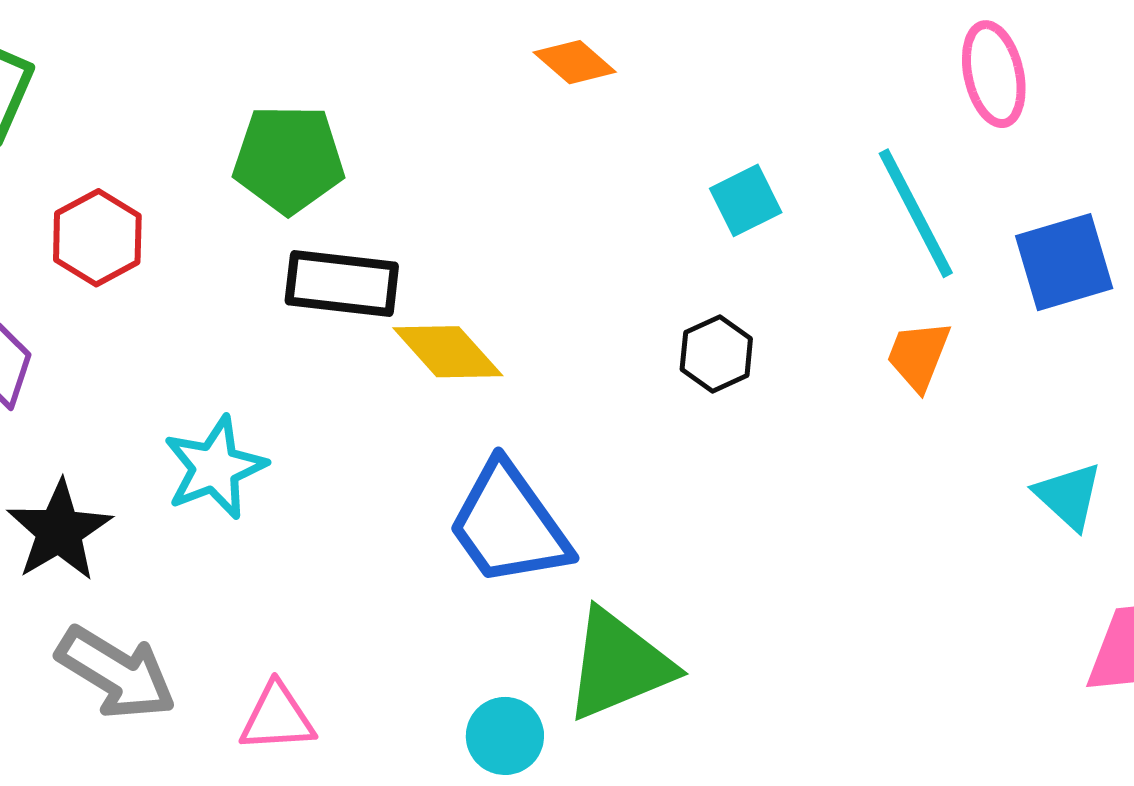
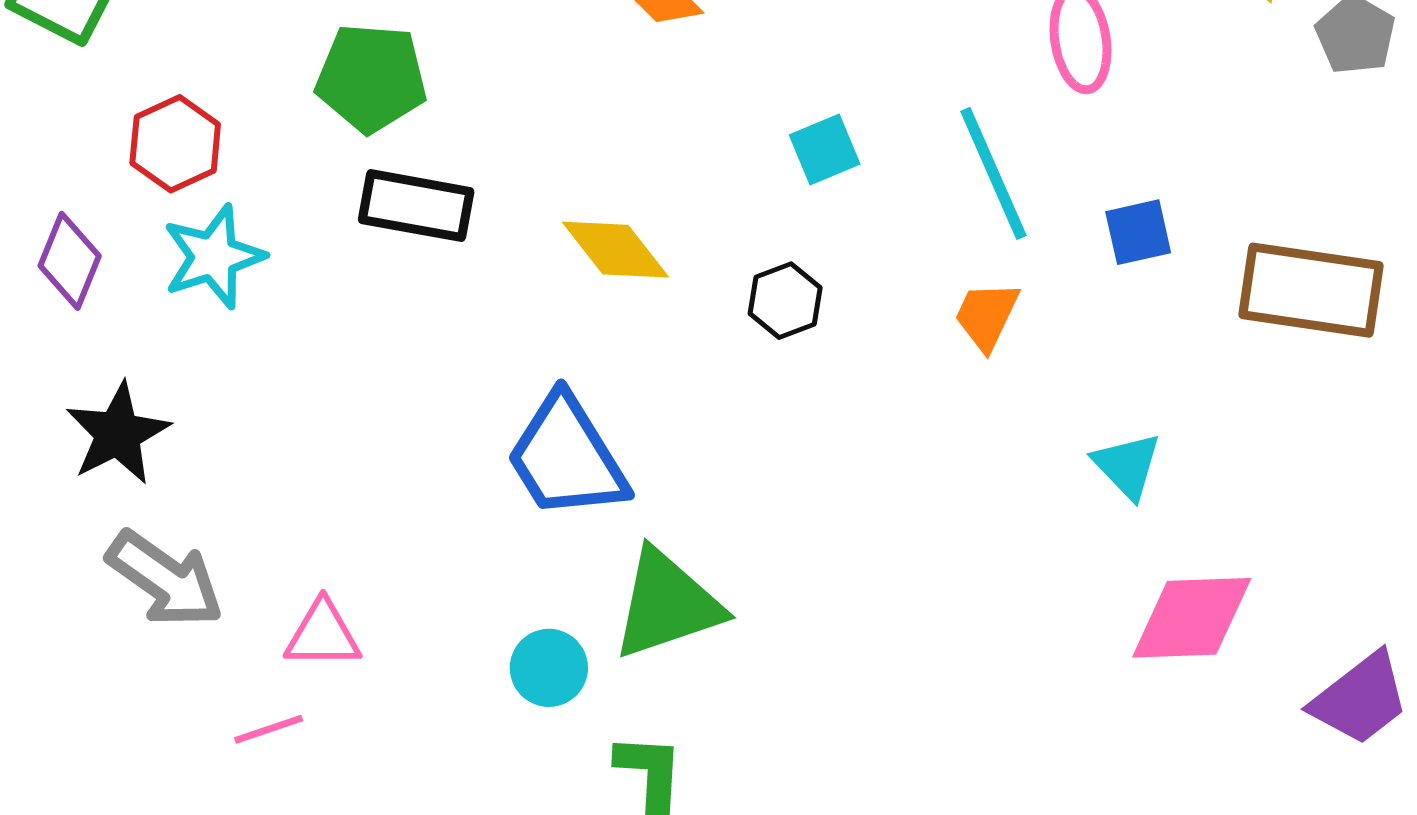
blue square: (1064, 262) -> (1138, 232), size x0.7
yellow diamond: (448, 352) -> (615, 250), moved
cyan star: (215, 468) -> (214, 257), moved

